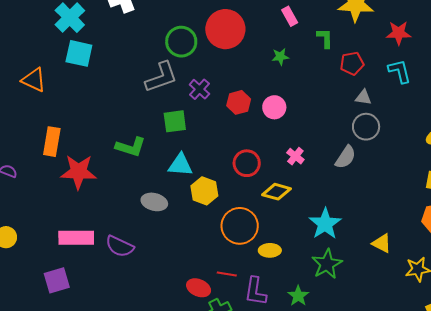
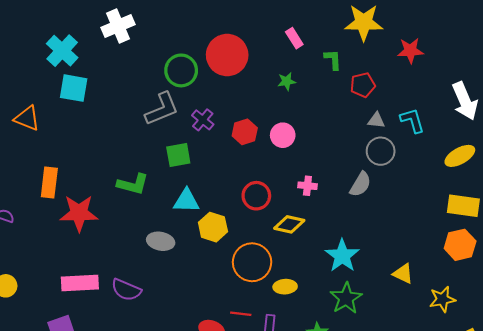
cyan L-shape: (400, 71) -> (412, 120), moved
pink cross: (295, 156) -> (307, 186), turned -30

